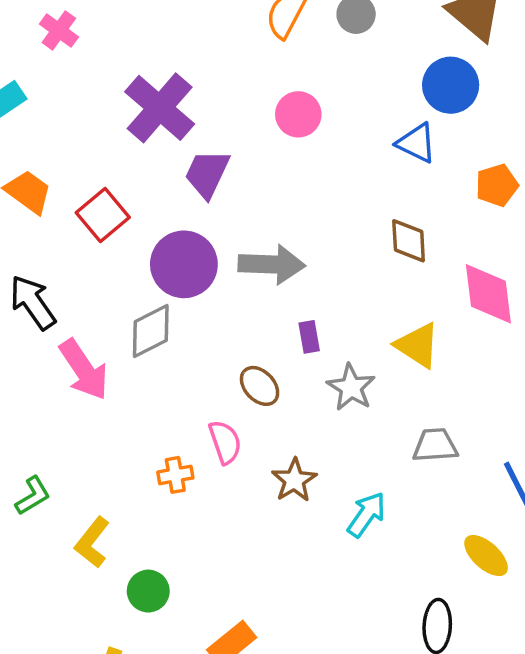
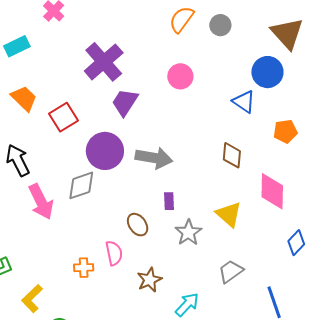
gray trapezoid: (435, 445) -> (231, 271), turned -40

